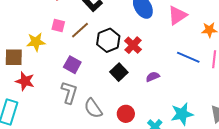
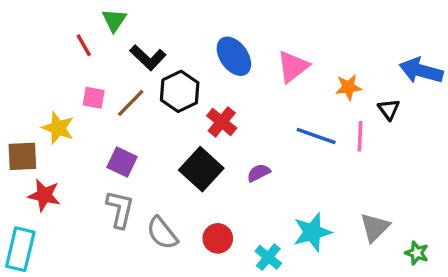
black hexagon: (108, 40) -> (180, 91), moved
yellow star: (36, 42) -> (58, 128), turned 30
black square: (119, 72) -> (201, 169), size x1.4

